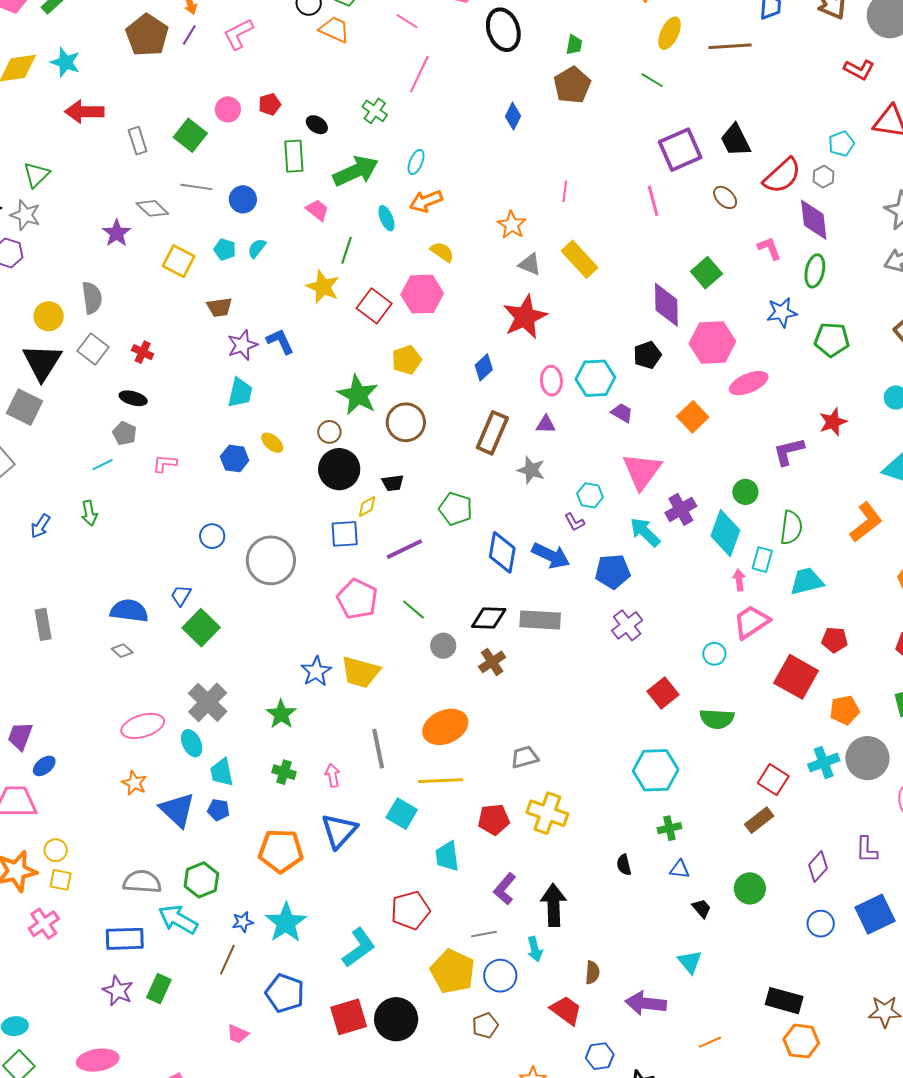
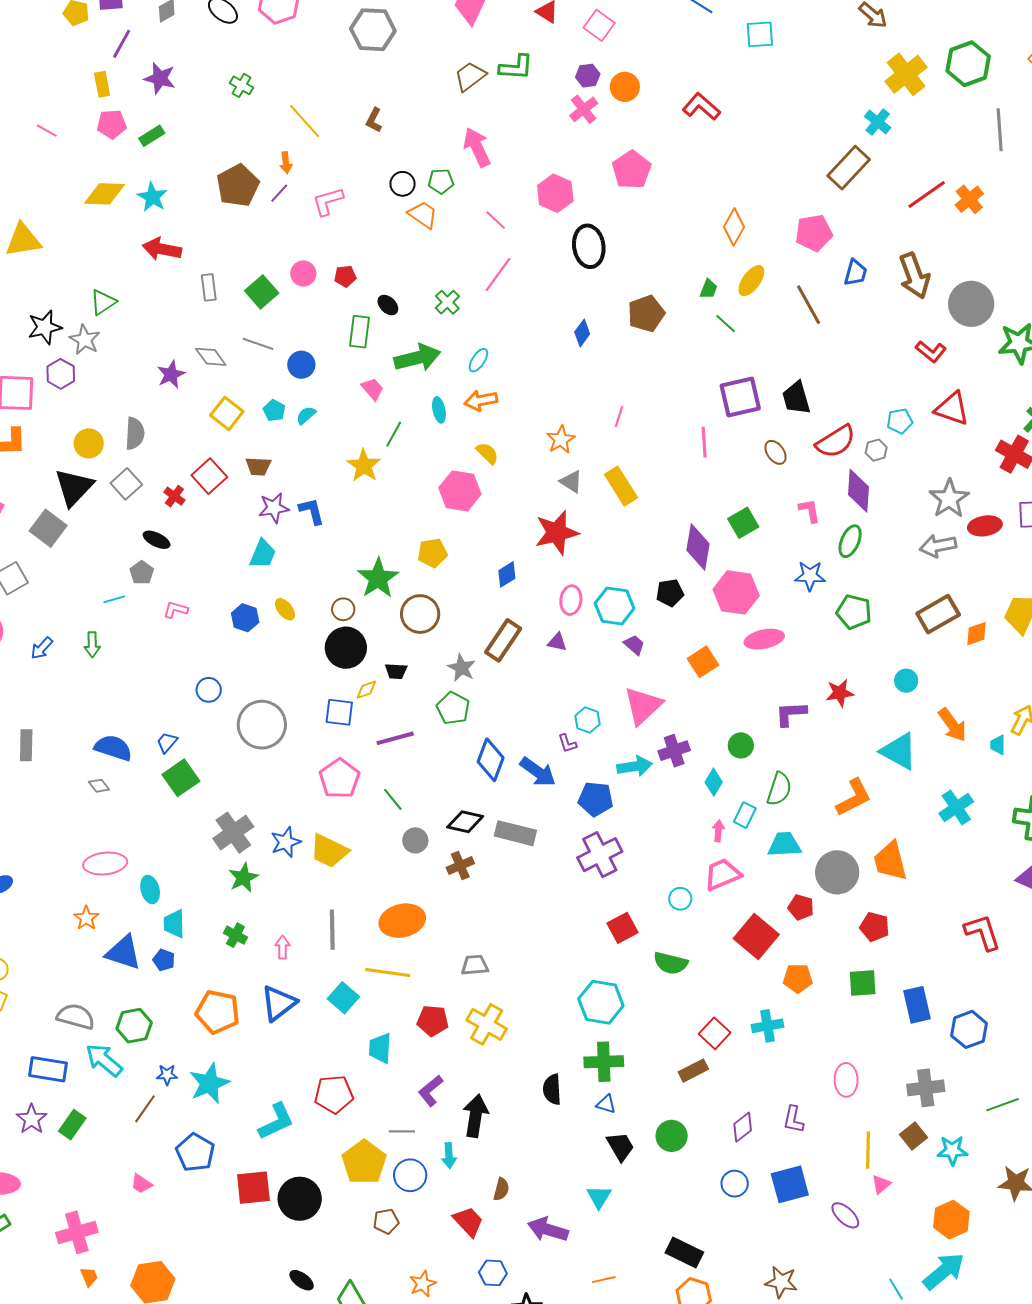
green trapezoid: (574, 45) -> (709, 289), moved
brown line: (730, 46) -> (809, 305), turned 54
red square: (374, 306) -> (209, 476), moved
gray star: (531, 470) -> (462, 668), moved
cyan arrow: (645, 532) -> (635, 766), turned 116
cyan diamond: (725, 533) -> (714, 782), size x0.6
purple cross: (627, 625) -> (600, 855), size x1.4
gray cross: (208, 702) -> (233, 833), moved
gray circle: (867, 758) -> (837, 872), moved
blue triangle: (177, 810) -> (123, 952), turned -36
green cross: (669, 828) -> (604, 1062), size x1.6
black semicircle: (624, 865) -> (552, 1089), size x1.4
black trapezoid: (702, 908) -> (620, 1146), size x1.5

